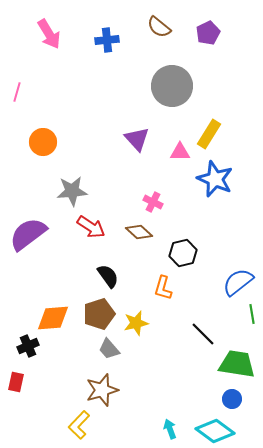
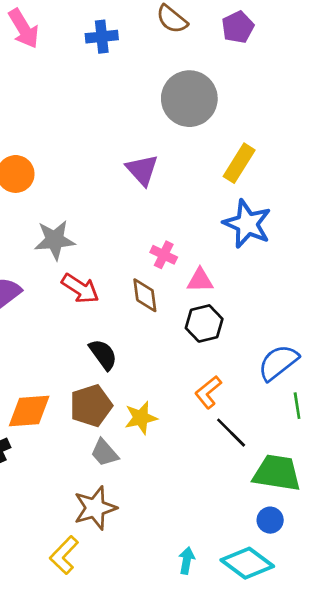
pink triangle: (180, 152) -> (200, 280), moved
brown diamond: (139, 232) -> (145, 295), turned 40
orange L-shape: (163, 288) -> (208, 392), moved, turned 35
cyan arrow: (170, 429) -> (187, 560), turned 30

